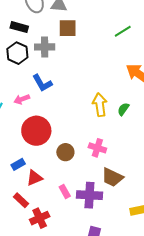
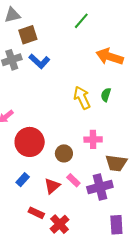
blue L-shape: (42, 83) -> (39, 61), moved
red triangle: (34, 178) -> (52, 186), moved
pink rectangle: (65, 191) -> (73, 180), moved

